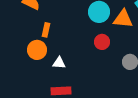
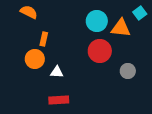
red circle: (102, 42) -> (100, 51), size x1.5

